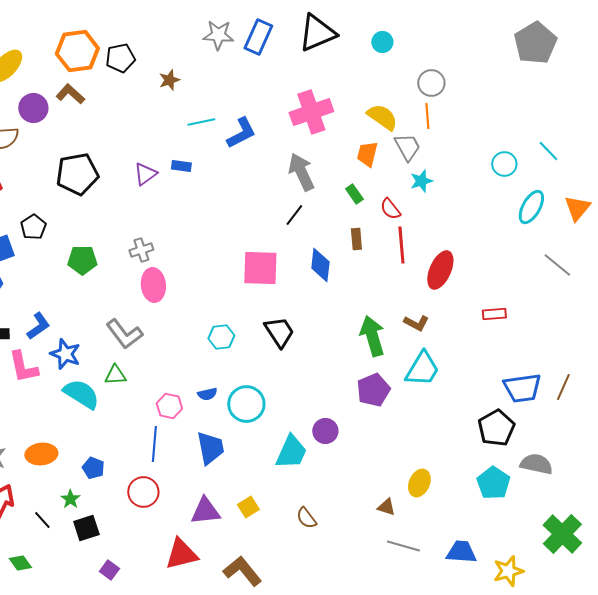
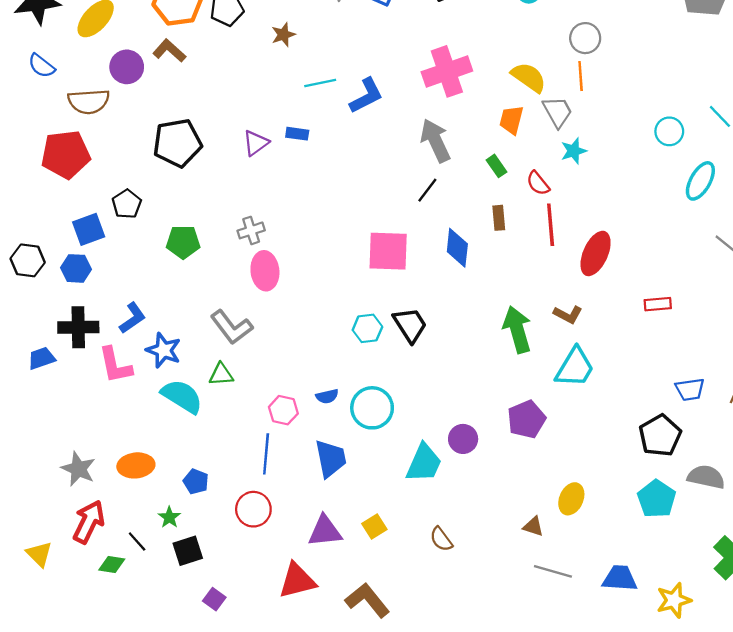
cyan hexagon: (221, 337) -> (367, 328), moved
blue trapezoid: (522, 388) -> (690, 389), size x0.7
purple pentagon: (373, 390) -> (526, 419), moved
green diamond: (20, 563) -> (112, 564), moved, turned -45

